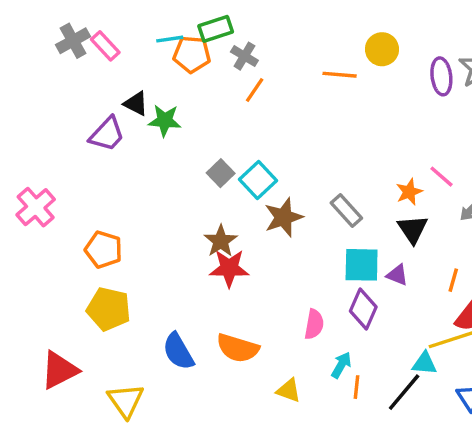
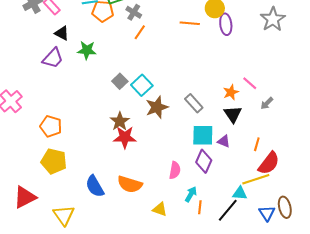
purple ellipse: (441, 76) -> (226, 24), moved
black triangle: (136, 104) -> (62, 33), moved

